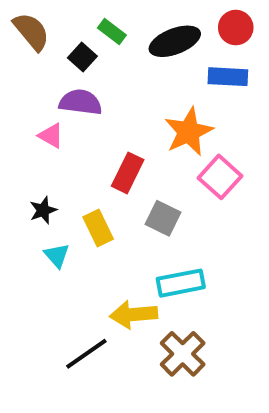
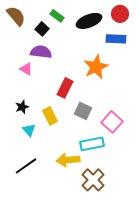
pink square: (220, 177) -> (112, 122), moved
black line: (86, 354) -> (26, 166), moved

